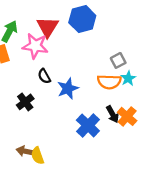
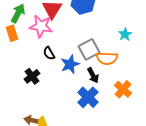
gray square: (118, 60) -> (89, 49), moved, size x1.5
cyan star: (128, 78) -> (125, 34), moved
black arrow: (113, 114) -> (93, 75), moved

